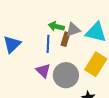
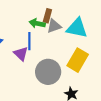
brown rectangle: (65, 39) -> (47, 16), moved
purple triangle: (43, 71) -> (21, 54), moved

